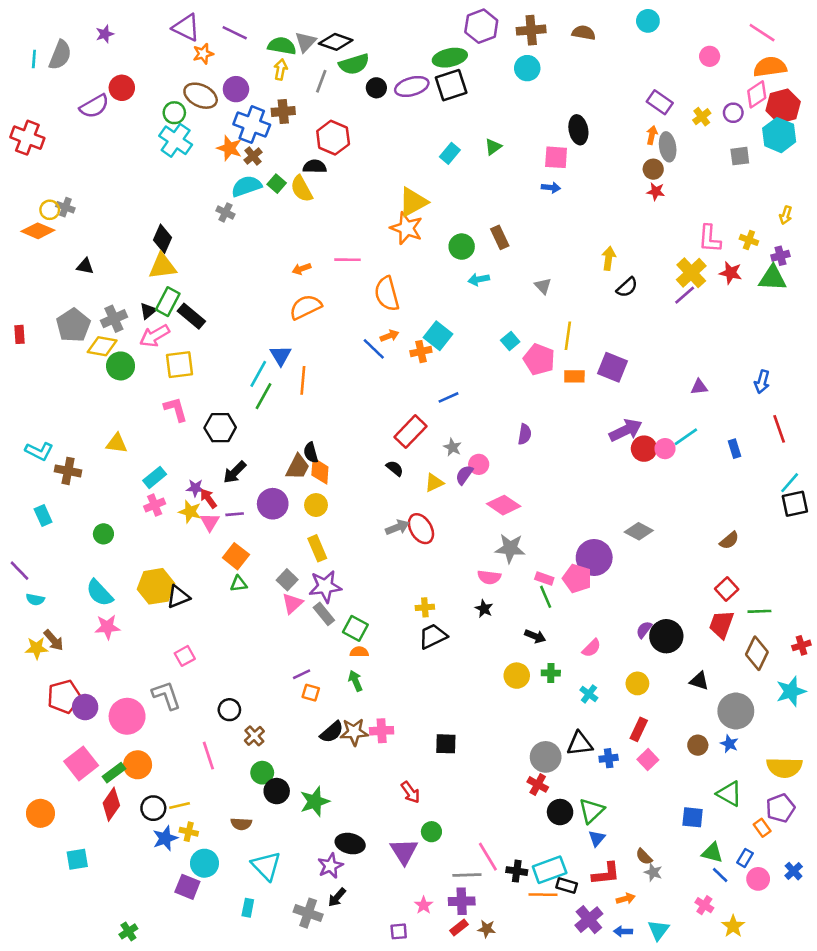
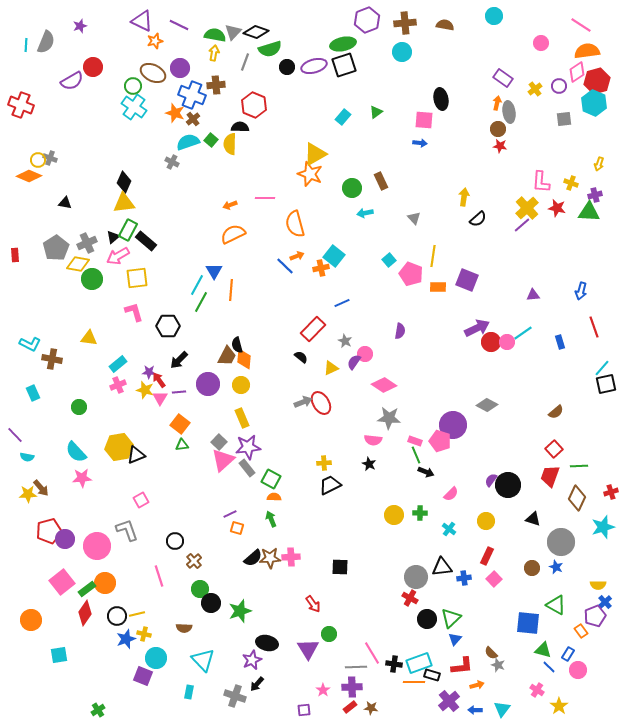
yellow semicircle: (302, 189) -> (230, 144), turned 30
pink triangle: (292, 603) -> (223, 460), size x1.4
black arrow: (535, 636) -> (426, 472), moved
yellow semicircle: (784, 767) -> (598, 585), size x0.6
blue square: (693, 817) -> (528, 623), size x1.4
blue cross: (794, 871) -> (605, 602), moved

